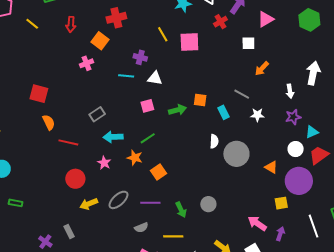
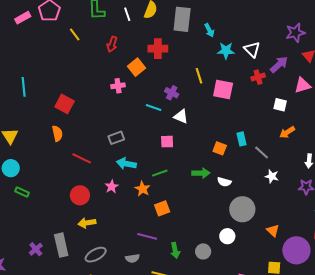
green arrow: (177, 110) -> (201, 173), moved
cyan rectangle: (223, 112) -> (241, 139), moved
orange semicircle: (49, 122) -> (57, 133), moved
white semicircle: (214, 141) -> (224, 182), moved, turned 88
white circle: (296, 149) -> (227, 236), moved
gray ellipse: (118, 200) -> (96, 255), moved
green rectangle: (16, 203) -> (22, 192), moved
gray rectangle: (69, 232) -> (61, 245), size x1.6

